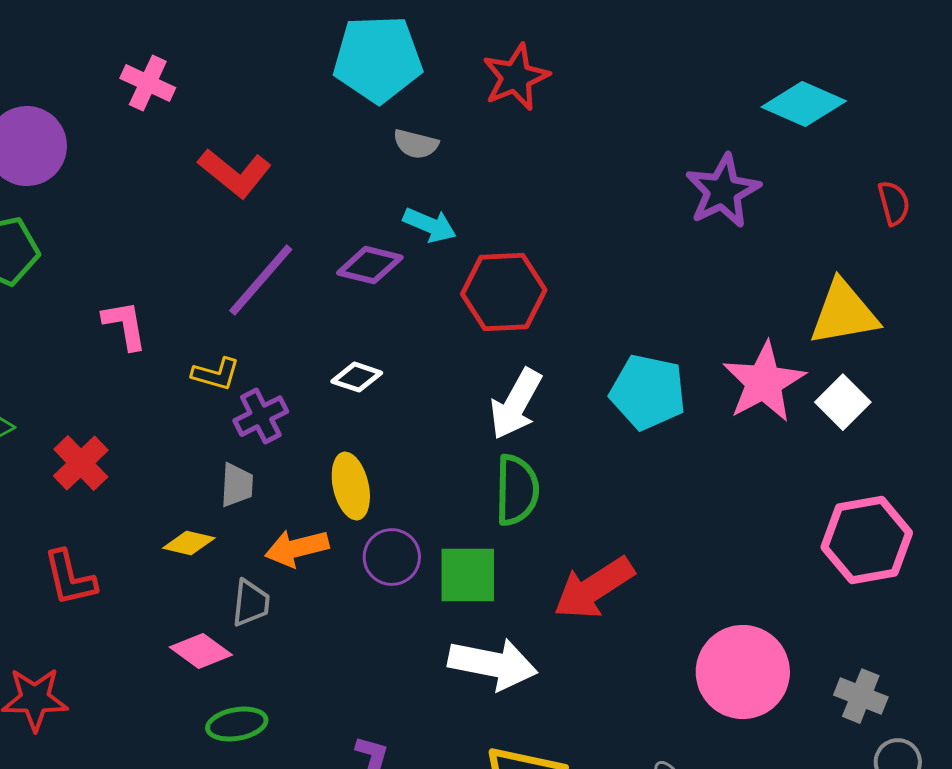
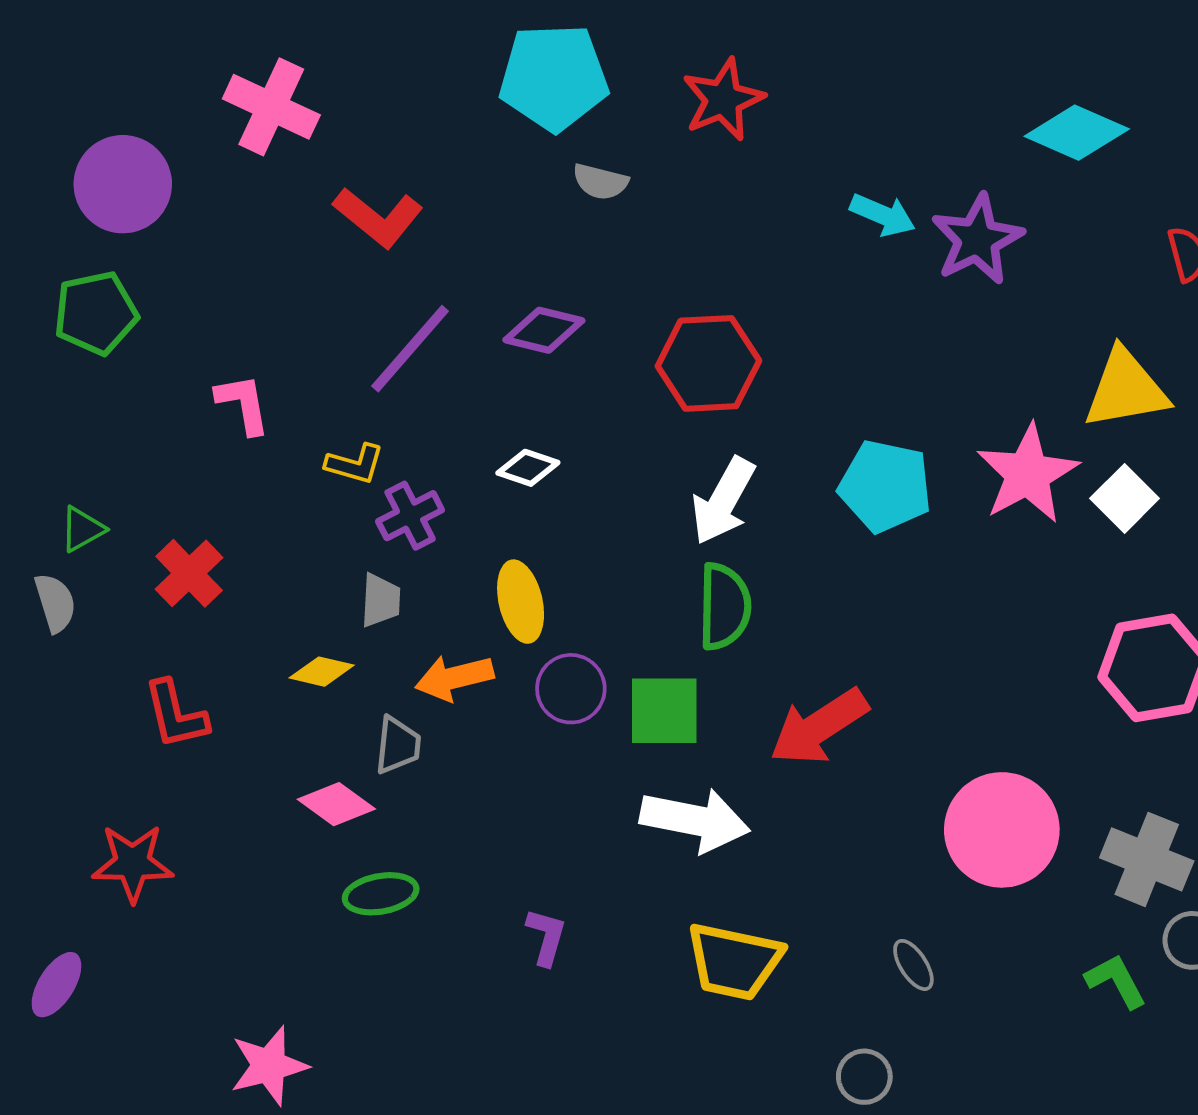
pink cross: (148, 83) -> (271, 107), size x1.4
cyan arrow: (430, 225) -> (883, 215), moved
gray cross: (861, 696) -> (1147, 859), size x1.4

